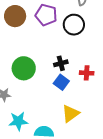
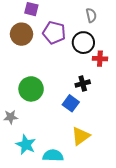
black cross: (61, 63) -> (83, 84), moved
red cross: (87, 73) -> (100, 59), moved
cyan star: (18, 121) -> (26, 145), turned 30

